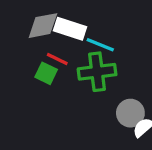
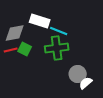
gray diamond: (43, 26) -> (15, 33), moved
red line: (57, 59) -> (11, 50), moved, turned -40

